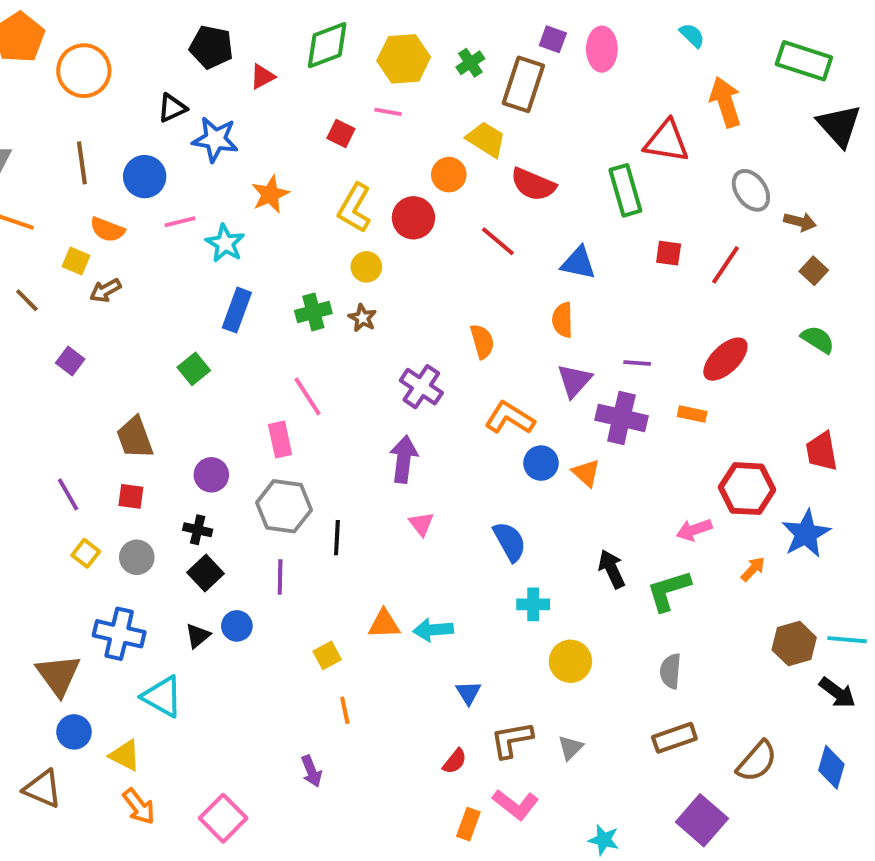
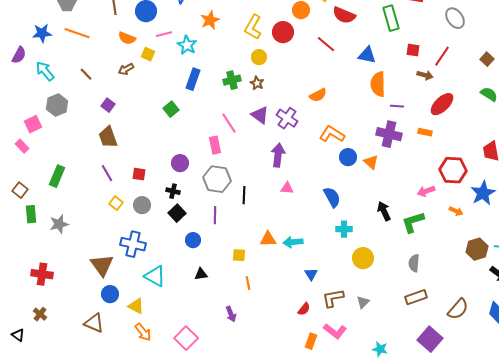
brown arrow: (800, 222) -> (425, 75), moved
yellow square: (76, 261) -> (148, 54), moved
orange semicircle: (563, 320) -> (378, 84), moved, size x1.4
orange semicircle: (482, 341) -> (318, 95), turned 78
purple triangle: (574, 381) -> (260, 115), moved, turned -36
brown trapezoid: (135, 438) -> (108, 137), moved
pink triangle: (421, 524) -> (287, 188), turned -48
orange arrow: (753, 569) -> (456, 211), turned 72
black triangle: (198, 636) -> (201, 274), moved, turned 32
yellow square: (327, 655) -> (239, 255), turned 32

